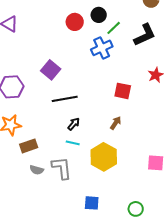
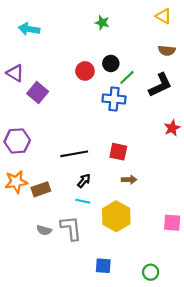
blue cross: (102, 48) -> (114, 99), turned 30
purple square: (51, 70) -> (38, 93), moved
red square: (123, 91) -> (118, 152), moved
brown arrow: (116, 123) -> (129, 180), turned 56
brown rectangle: (29, 146) -> (41, 189), moved

